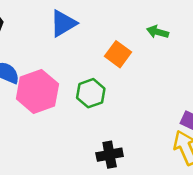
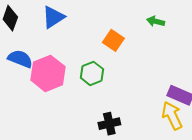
blue triangle: (63, 23) -> (53, 17), moved
green arrow: (158, 32) -> (156, 21), moved

